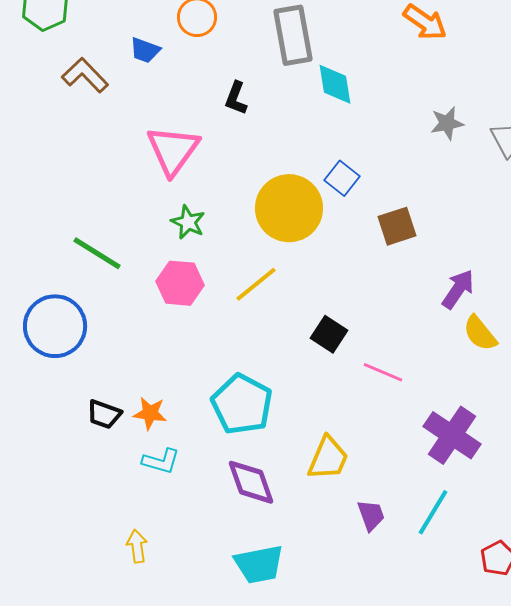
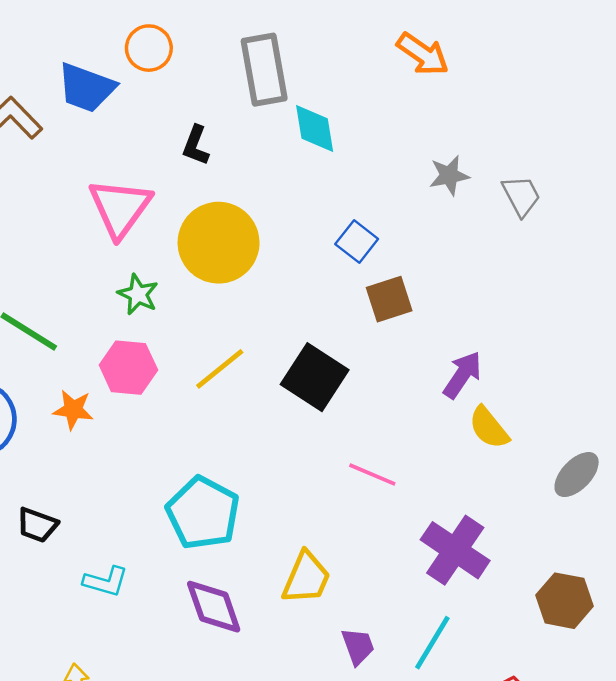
blue trapezoid: (145, 50) -> (86, 88), size x1.6
blue square: (342, 178) -> (357, 241), moved
yellow circle: (289, 208) -> (219, 243), moved
black square: (329, 334) -> (315, 377), moved, size x1.5
orange star: (150, 413) -> (73, 410), moved

